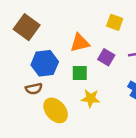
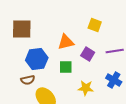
brown square: (27, 27) -> (22, 29), turned -35
yellow star: (91, 98) -> (86, 88), moved

